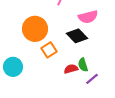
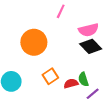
black diamond: (77, 36) -> (91, 46), moved
orange square: (49, 50) -> (50, 76), moved

